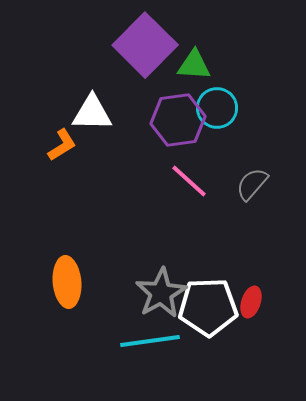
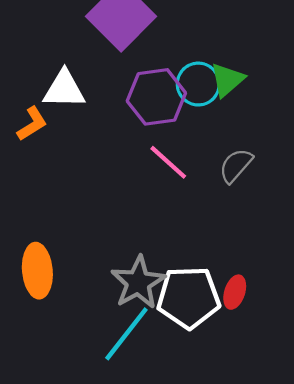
green triangle: (194, 65) -> (227, 80), moved, turned -45
cyan line: (150, 341) -> (126, 334), turned -44

